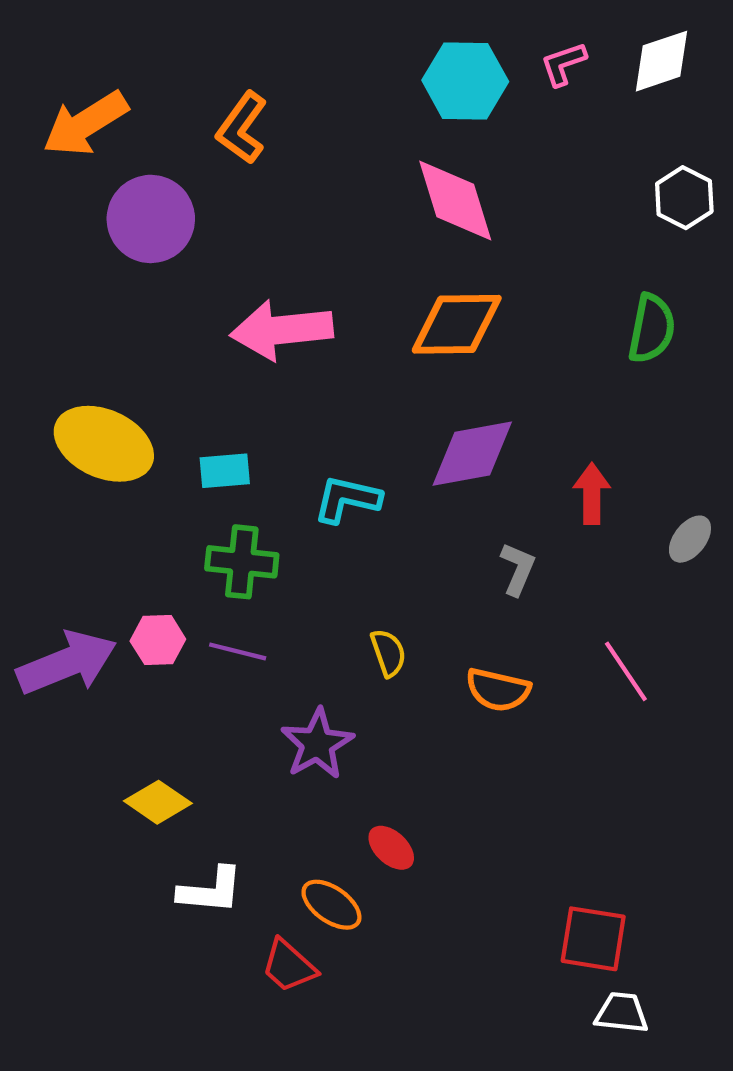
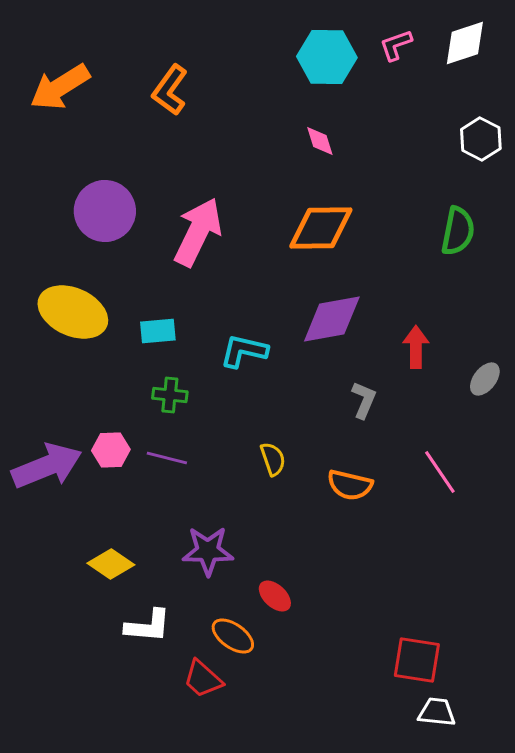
pink diamond: (455, 200) -> (320, 141), size x0.5
purple circle: (151, 219) -> (105, 211), moved
pink arrow: (282, 330) -> (198, 232), turned 122
green cross: (242, 562) -> (170, 395), size x0.7
purple star: (317, 744) -> (208, 551), moved, turned 30

